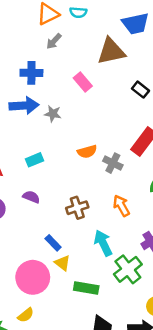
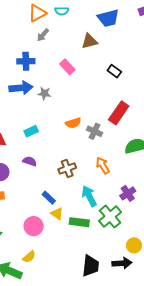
brown triangle: (111, 51) -> (89, 41), size x0.7
pink circle: (33, 277) -> (34, 226), size x0.7
green rectangle: (86, 288) -> (79, 222), moved

